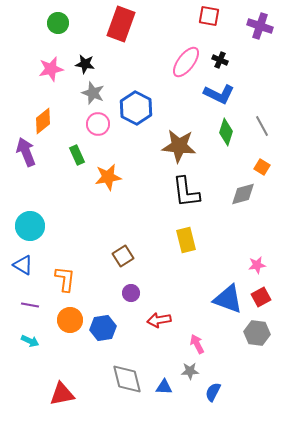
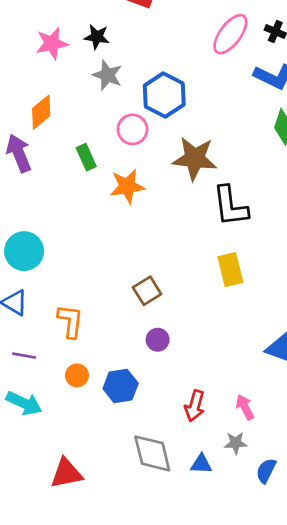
pink circle: (98, 124) -> (132, 129), moved
brown star: (179, 146) -> (195, 158), moved
orange circle: (70, 320) -> (77, 375), size x0.7
red arrow: (159, 320) -> (195, 406), moved, turned -65
cyan arrow: (30, 341) -> (24, 403), size x1.5

